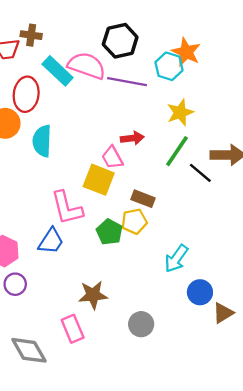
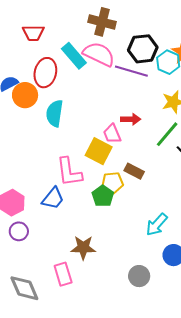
brown cross: (31, 35) -> (102, 22), moved, size x1.5
black hexagon: (120, 41) -> (143, 49), moved
yellow pentagon: (134, 221) -> (112, 183), moved
gray circle: (141, 324) -> (139, 276), moved

